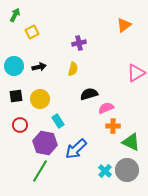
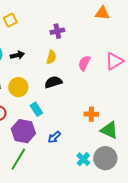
orange triangle: (124, 25) -> (102, 13), turned 42
black semicircle: (89, 94) -> (53, 82), moved
pink semicircle: (106, 108) -> (84, 63), moved, turned -42
blue arrow: (76, 149) -> (54, 137), size x0.6

